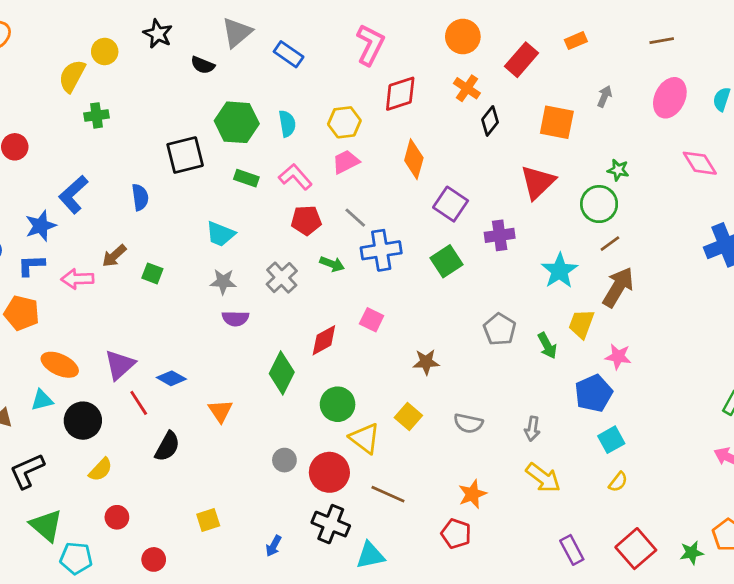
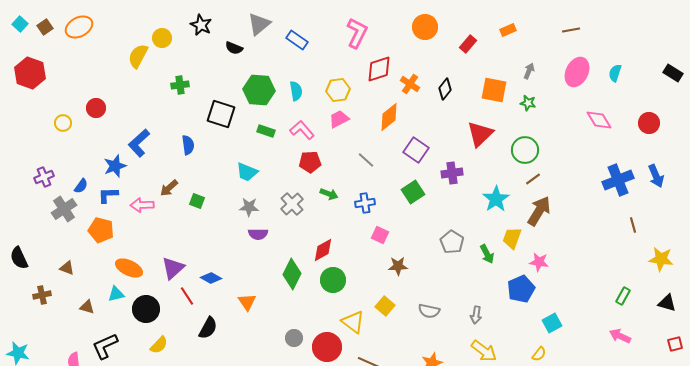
red rectangle: (521, 60) -> (468, 44), size x0.7
orange cross: (467, 88) -> (410, 84), moved
green cross: (96, 115) -> (180, 85), moved
black square: (185, 155) -> (221, 114), turned 32
orange diamond: (414, 159) -> (389, 117), turned 36
green star: (618, 170) -> (528, 103), moved
gray line: (355, 218) -> (366, 160), moved
blue cross: (381, 250) -> (365, 203), moved, size x0.7
pink square: (372, 320) -> (380, 235), moved
green circle: (338, 404) -> (333, 280), moved
cyan square: (611, 440) -> (552, 323), moved

